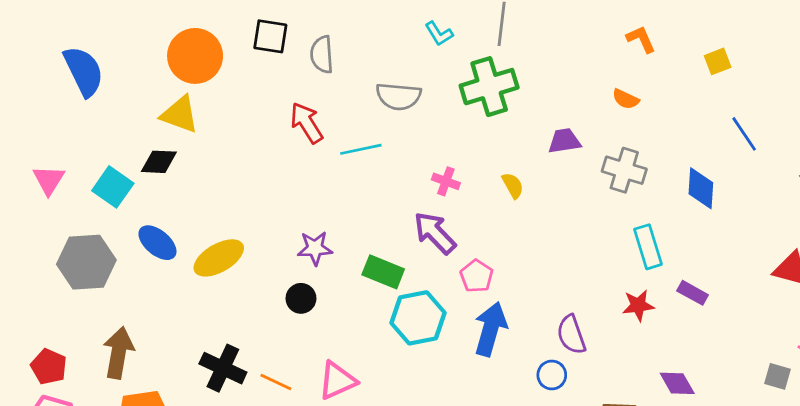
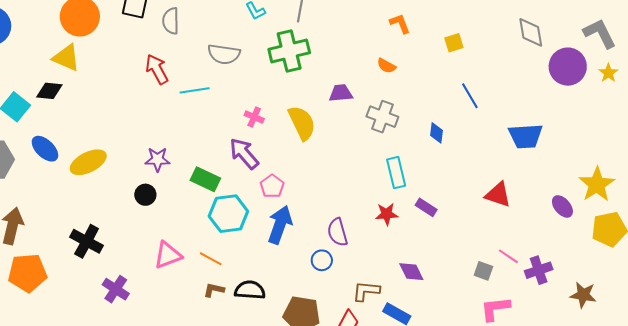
yellow semicircle: (513, 185) -> (302, 123), size x1.8
blue diamond: (701, 188) -> (437, 133), size x0.7
orange line: (276, 382) -> (211, 259), moved

